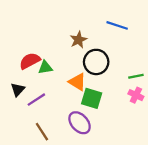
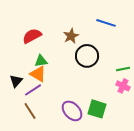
red semicircle: (30, 61) -> (32, 36), moved
orange triangle: (77, 82) -> (38, 74), moved
green square: (92, 98) -> (97, 109), moved
brown line: (42, 132) -> (30, 111), moved

